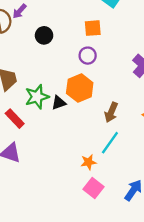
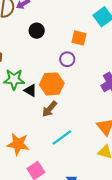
black triangle: (59, 103) -> (30, 90), turned 32
brown arrow: (111, 112) -> (50, 109), moved
orange star: (88, 162) -> (18, 144), moved, size x1.6

